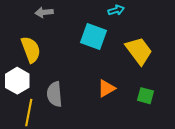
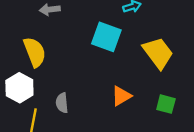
gray semicircle: (54, 94) -> (62, 103), size x0.7

